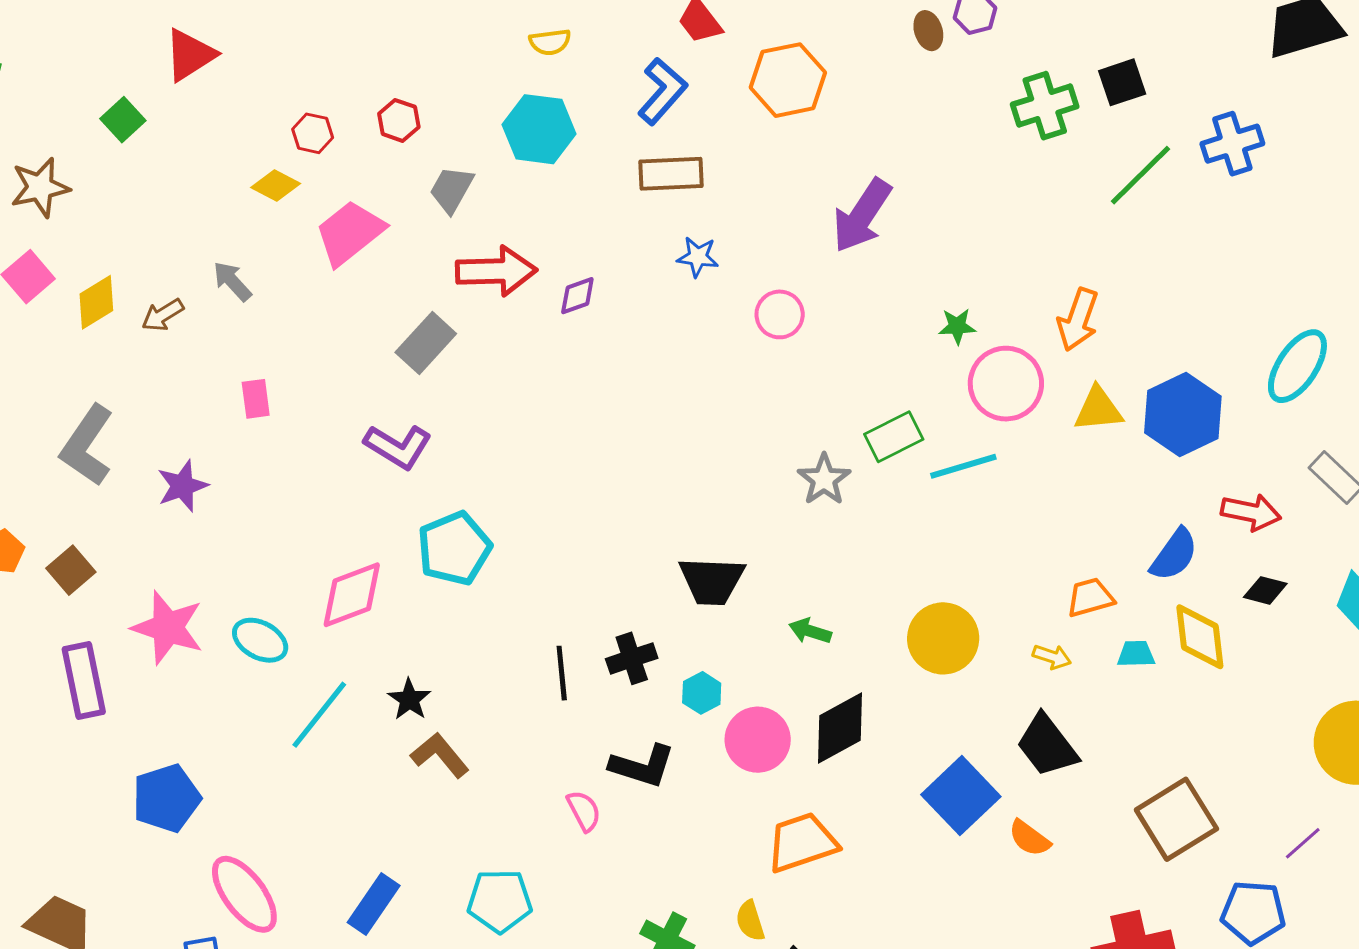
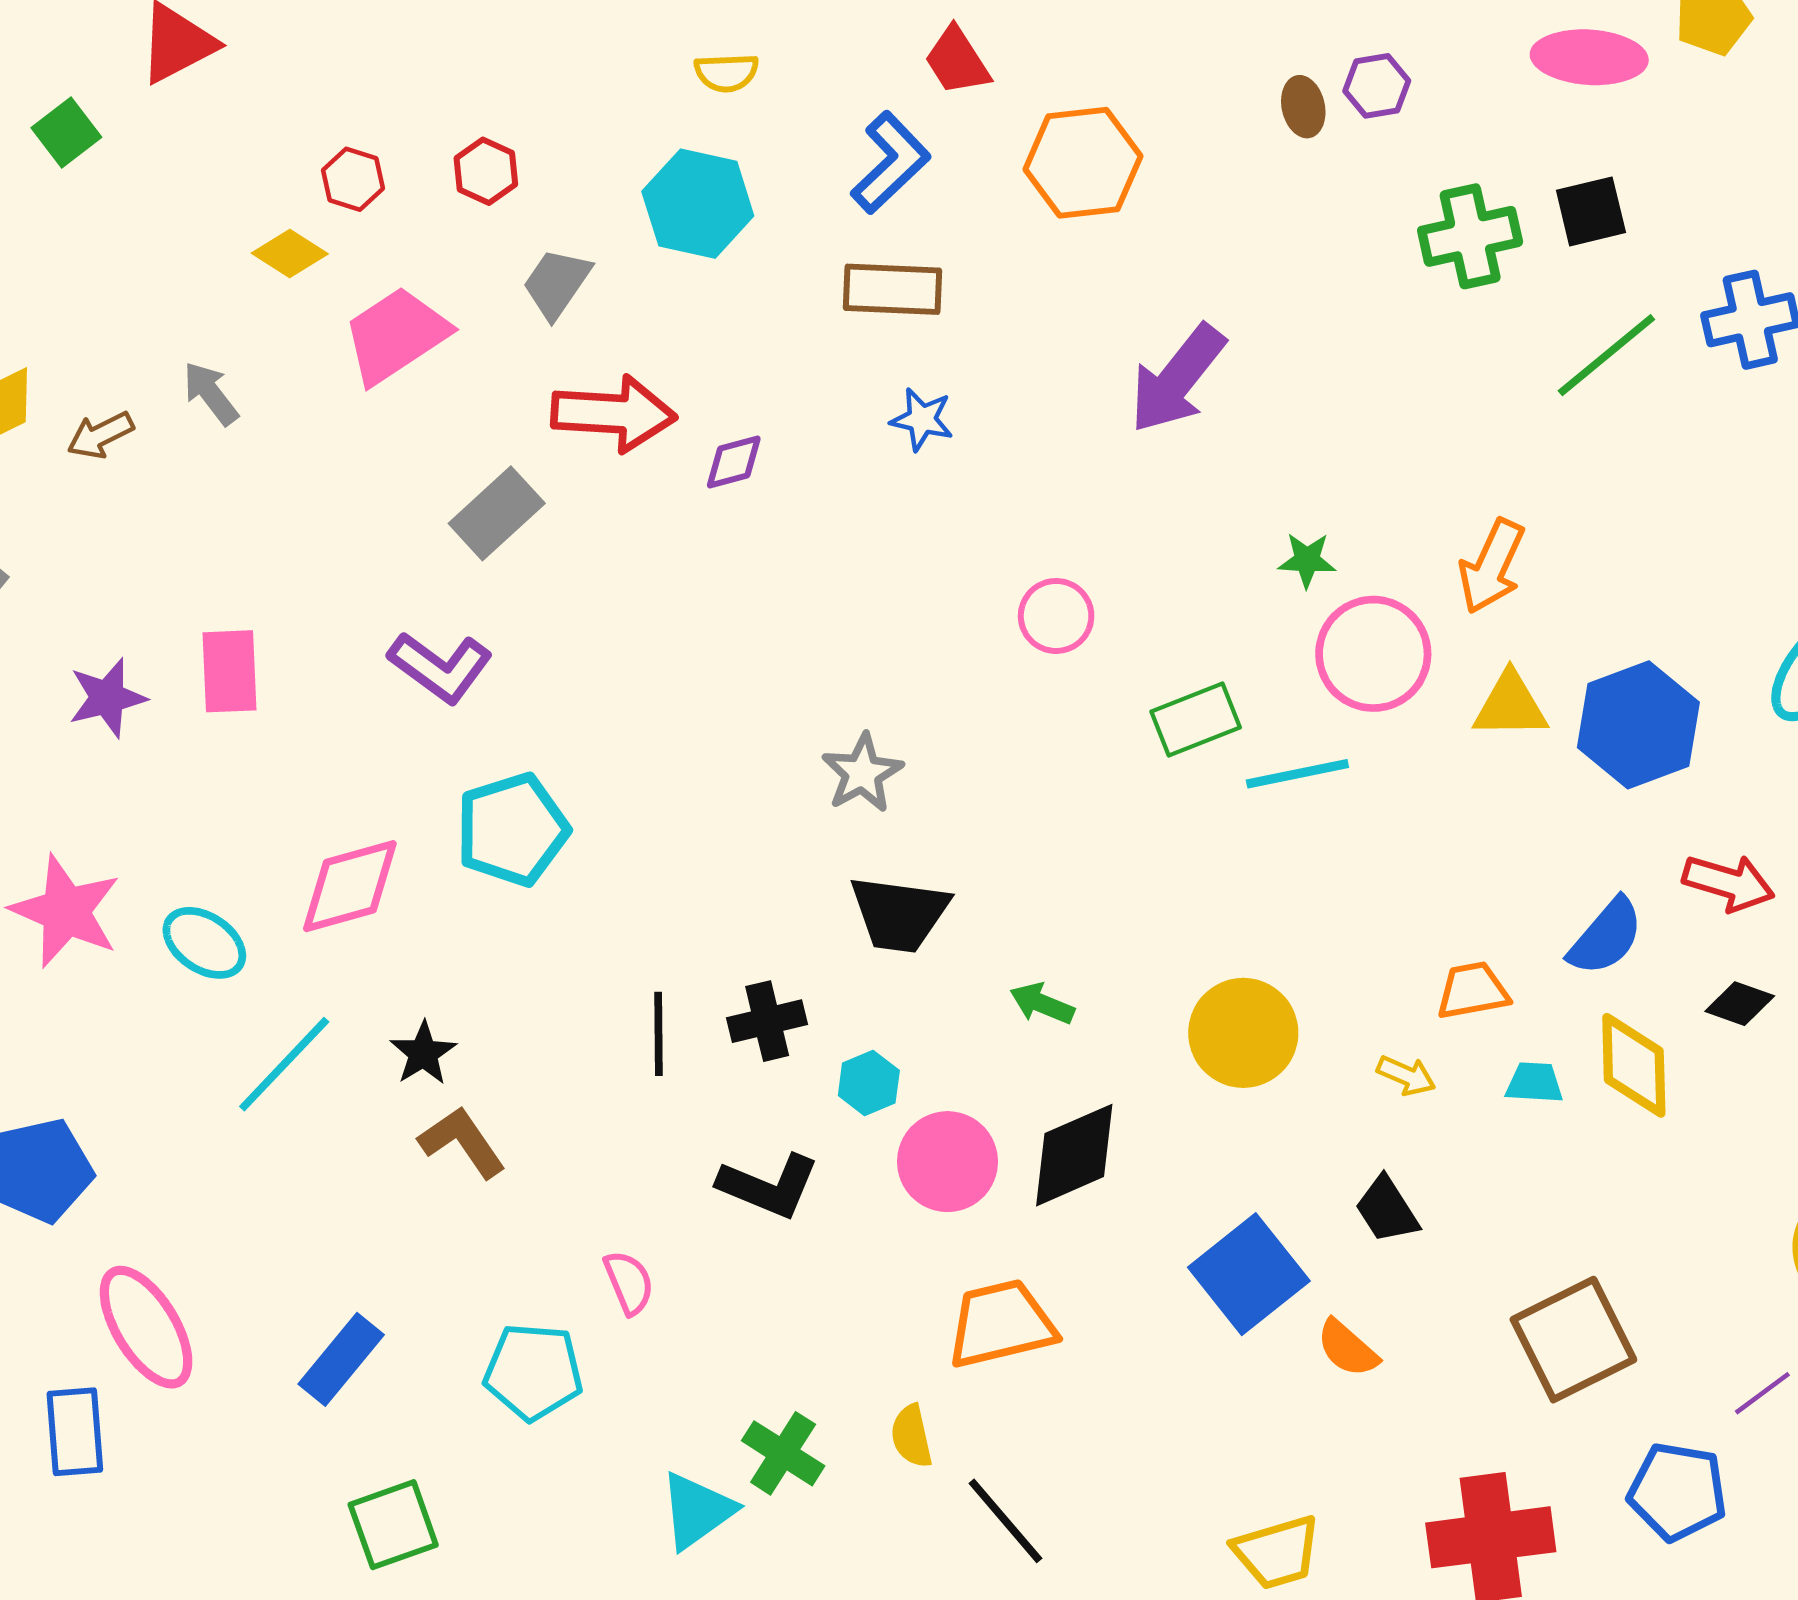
pink circle: (780, 314) -> (1056, 616), moved
pink rectangle: (256, 399) -> (230, 671), moved, size x1.4
gray star: (824, 479) -> (862, 773), moved
black trapezoid: (1047, 745) -> (1387, 1210), size x0.7
pink semicircle: (584, 811) -> (629, 1282), moved

